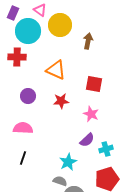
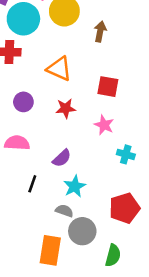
purple semicircle: (87, 140) -> (62, 158), moved
cyan cross: (106, 149) -> (126, 154), moved, turned 32
black line: (23, 158) -> (32, 184), moved

